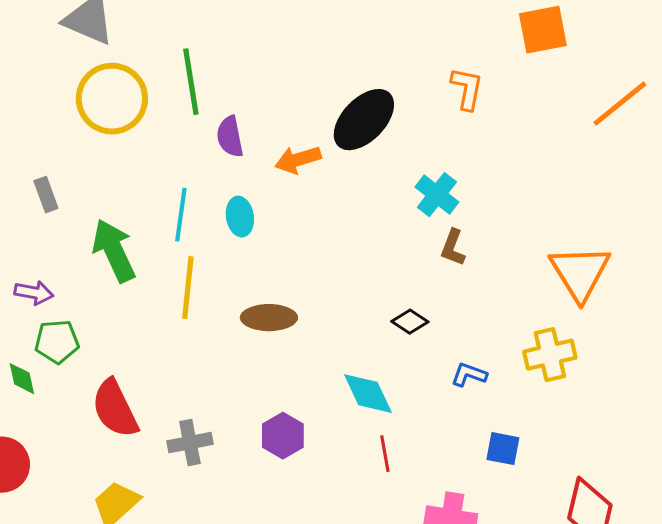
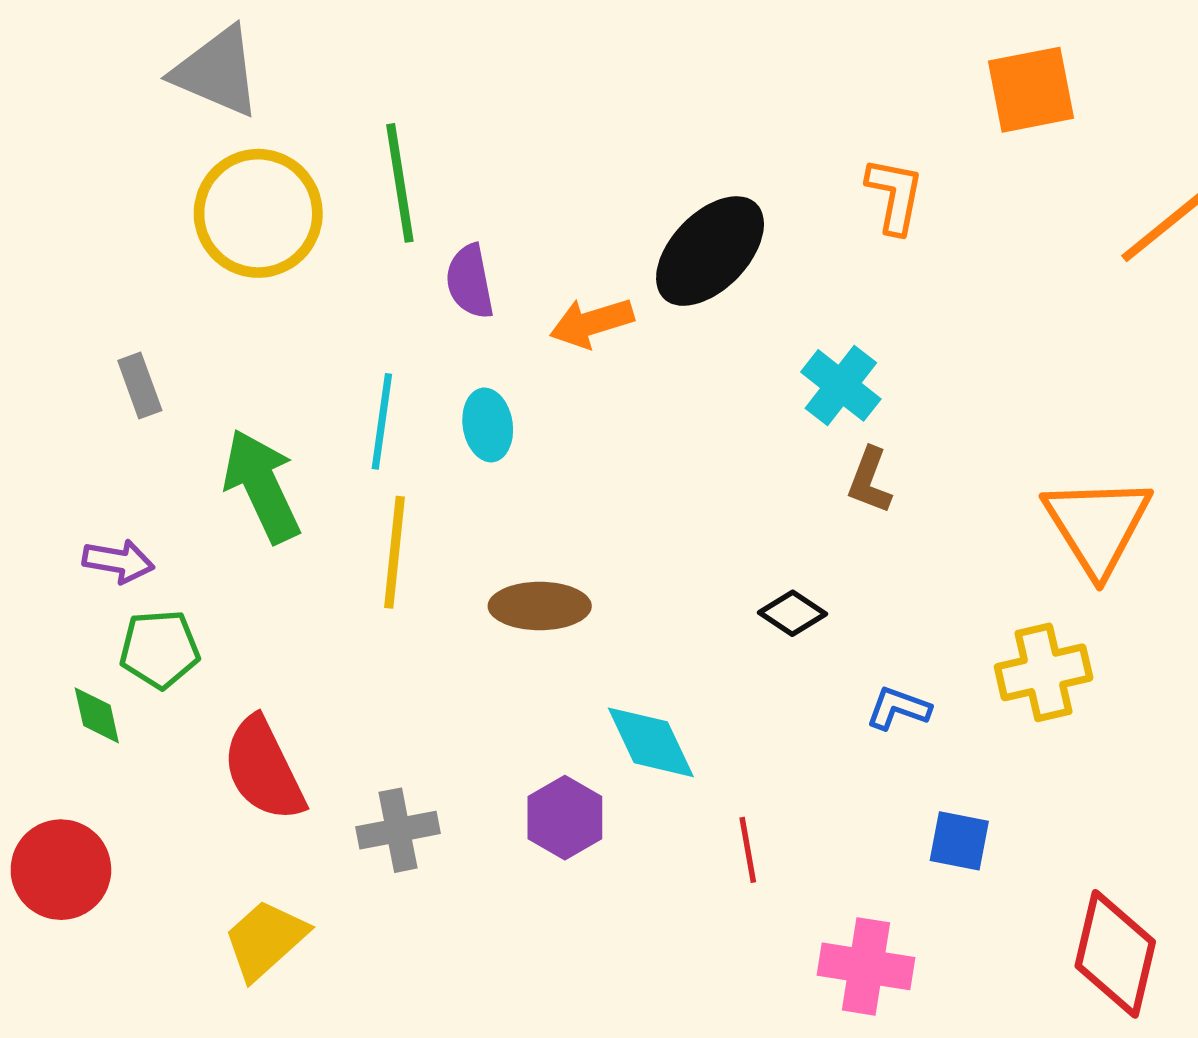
cyan diamond: (368, 394) -> (651, 742), moved

